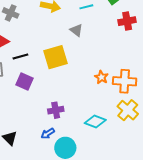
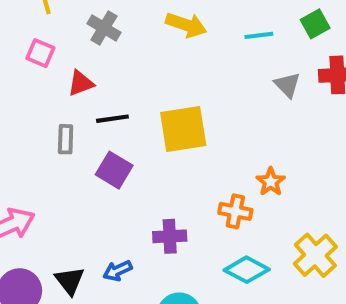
gray triangle: (76, 30) -> (287, 85), moved
orange cross: (125, 81) -> (235, 211), moved, size x0.7
blue arrow: (48, 134) -> (118, 271), moved

